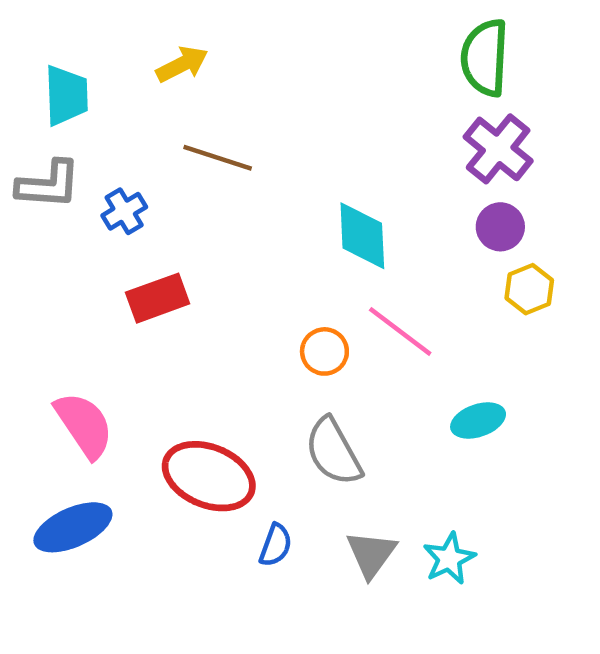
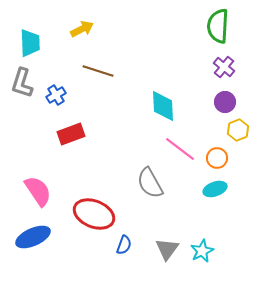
purple cross: (498, 149) -> (224, 67), size x0.7
gray L-shape: (48, 185) -> (22, 83), turned 104
orange circle: (324, 351) -> (217, 158), moved
gray semicircle: (333, 452) -> (150, 183), moved

